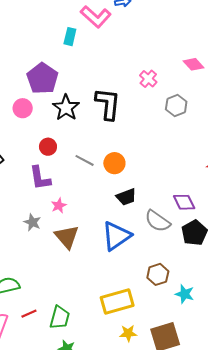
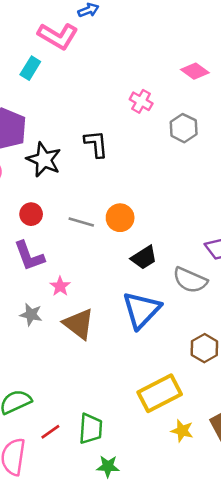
cyan rectangle: (70, 37) -> (30, 68), turned 30
black L-shape: (108, 104) -> (96, 144), size x0.7
yellow star: (128, 333) -> (182, 431), turned 30

